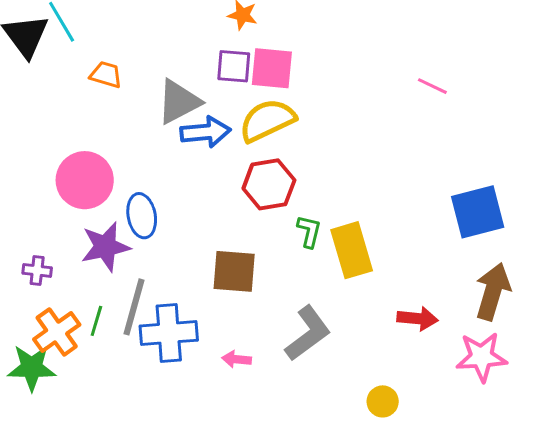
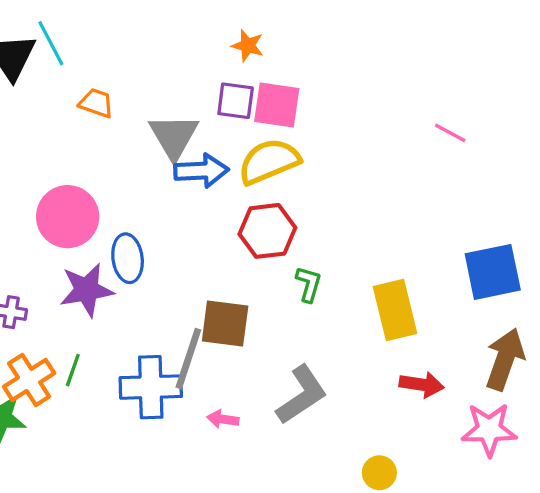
gray triangle: (179, 102) -> (174, 136), turned -36
yellow rectangle: (352, 250) -> (395, 310), moved
gray line: (134, 307) -> (188, 359), moved

